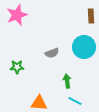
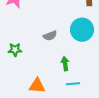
cyan line: (75, 101) -> (73, 84), turned -32

